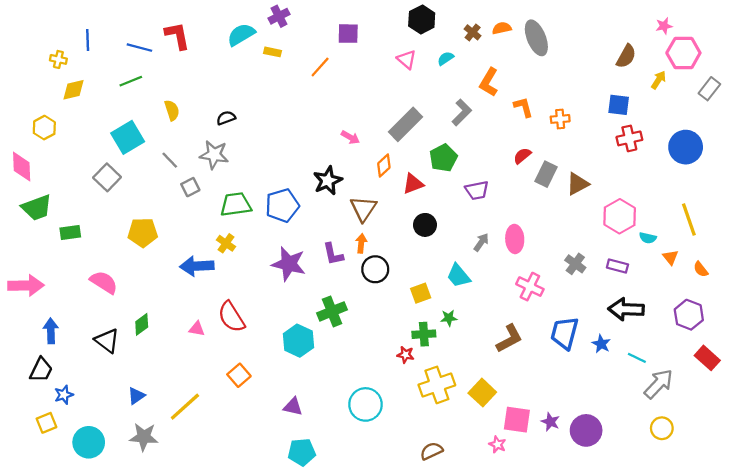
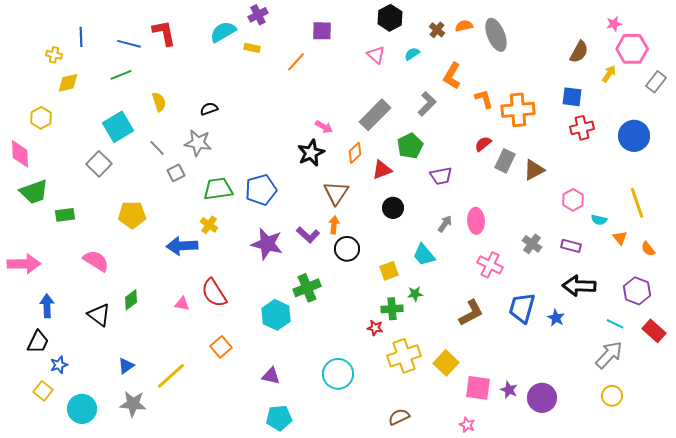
orange cross: (560, 119) -> (518, 110), size x1.8
black star: (328, 181) -> (311, 153), moved
pink hexagon: (620, 216) -> (573, 200), size x0.7
purple L-shape: (333, 254) -> (308, 235), turned -35
cyan line: (637, 358) -> (615, 324), moved
yellow square: (46, 423) -> (43, 391), turned -30
pink star: (497, 444) -> (467, 425), moved

